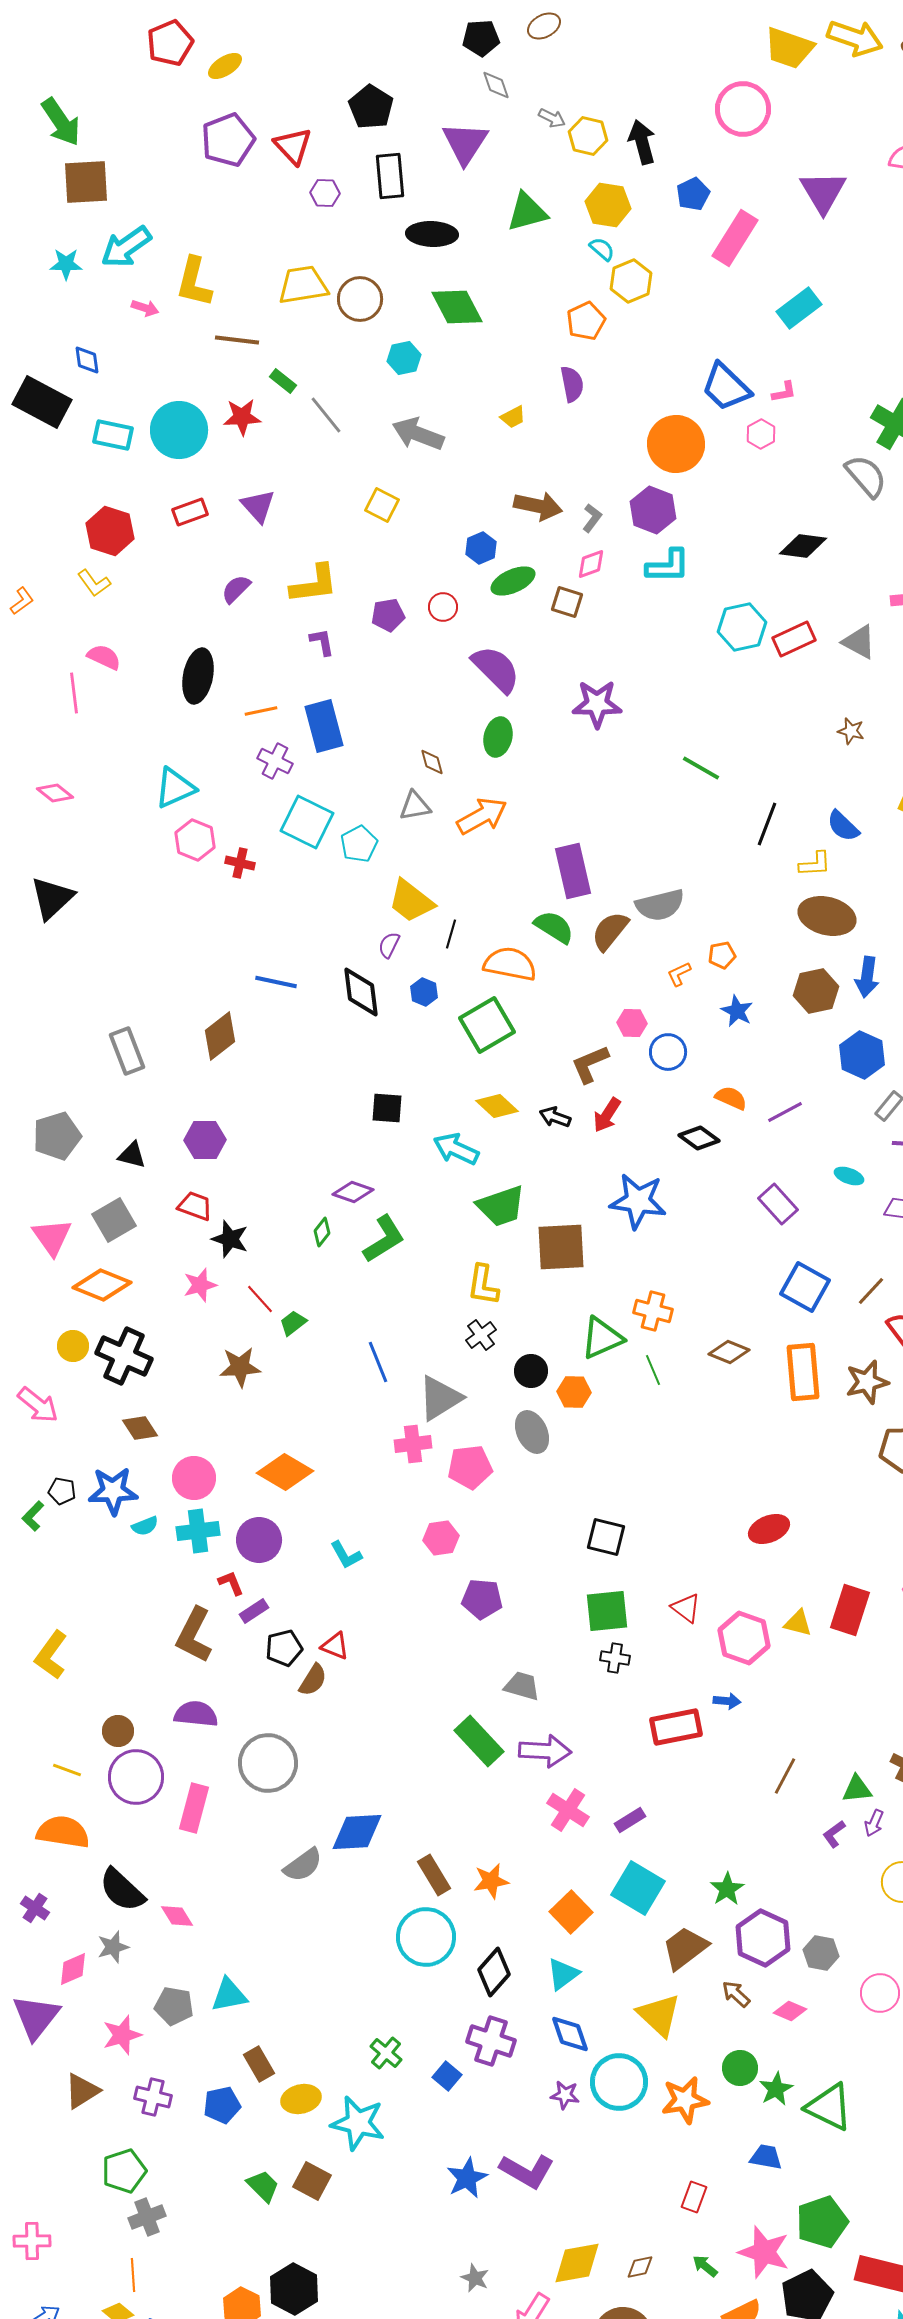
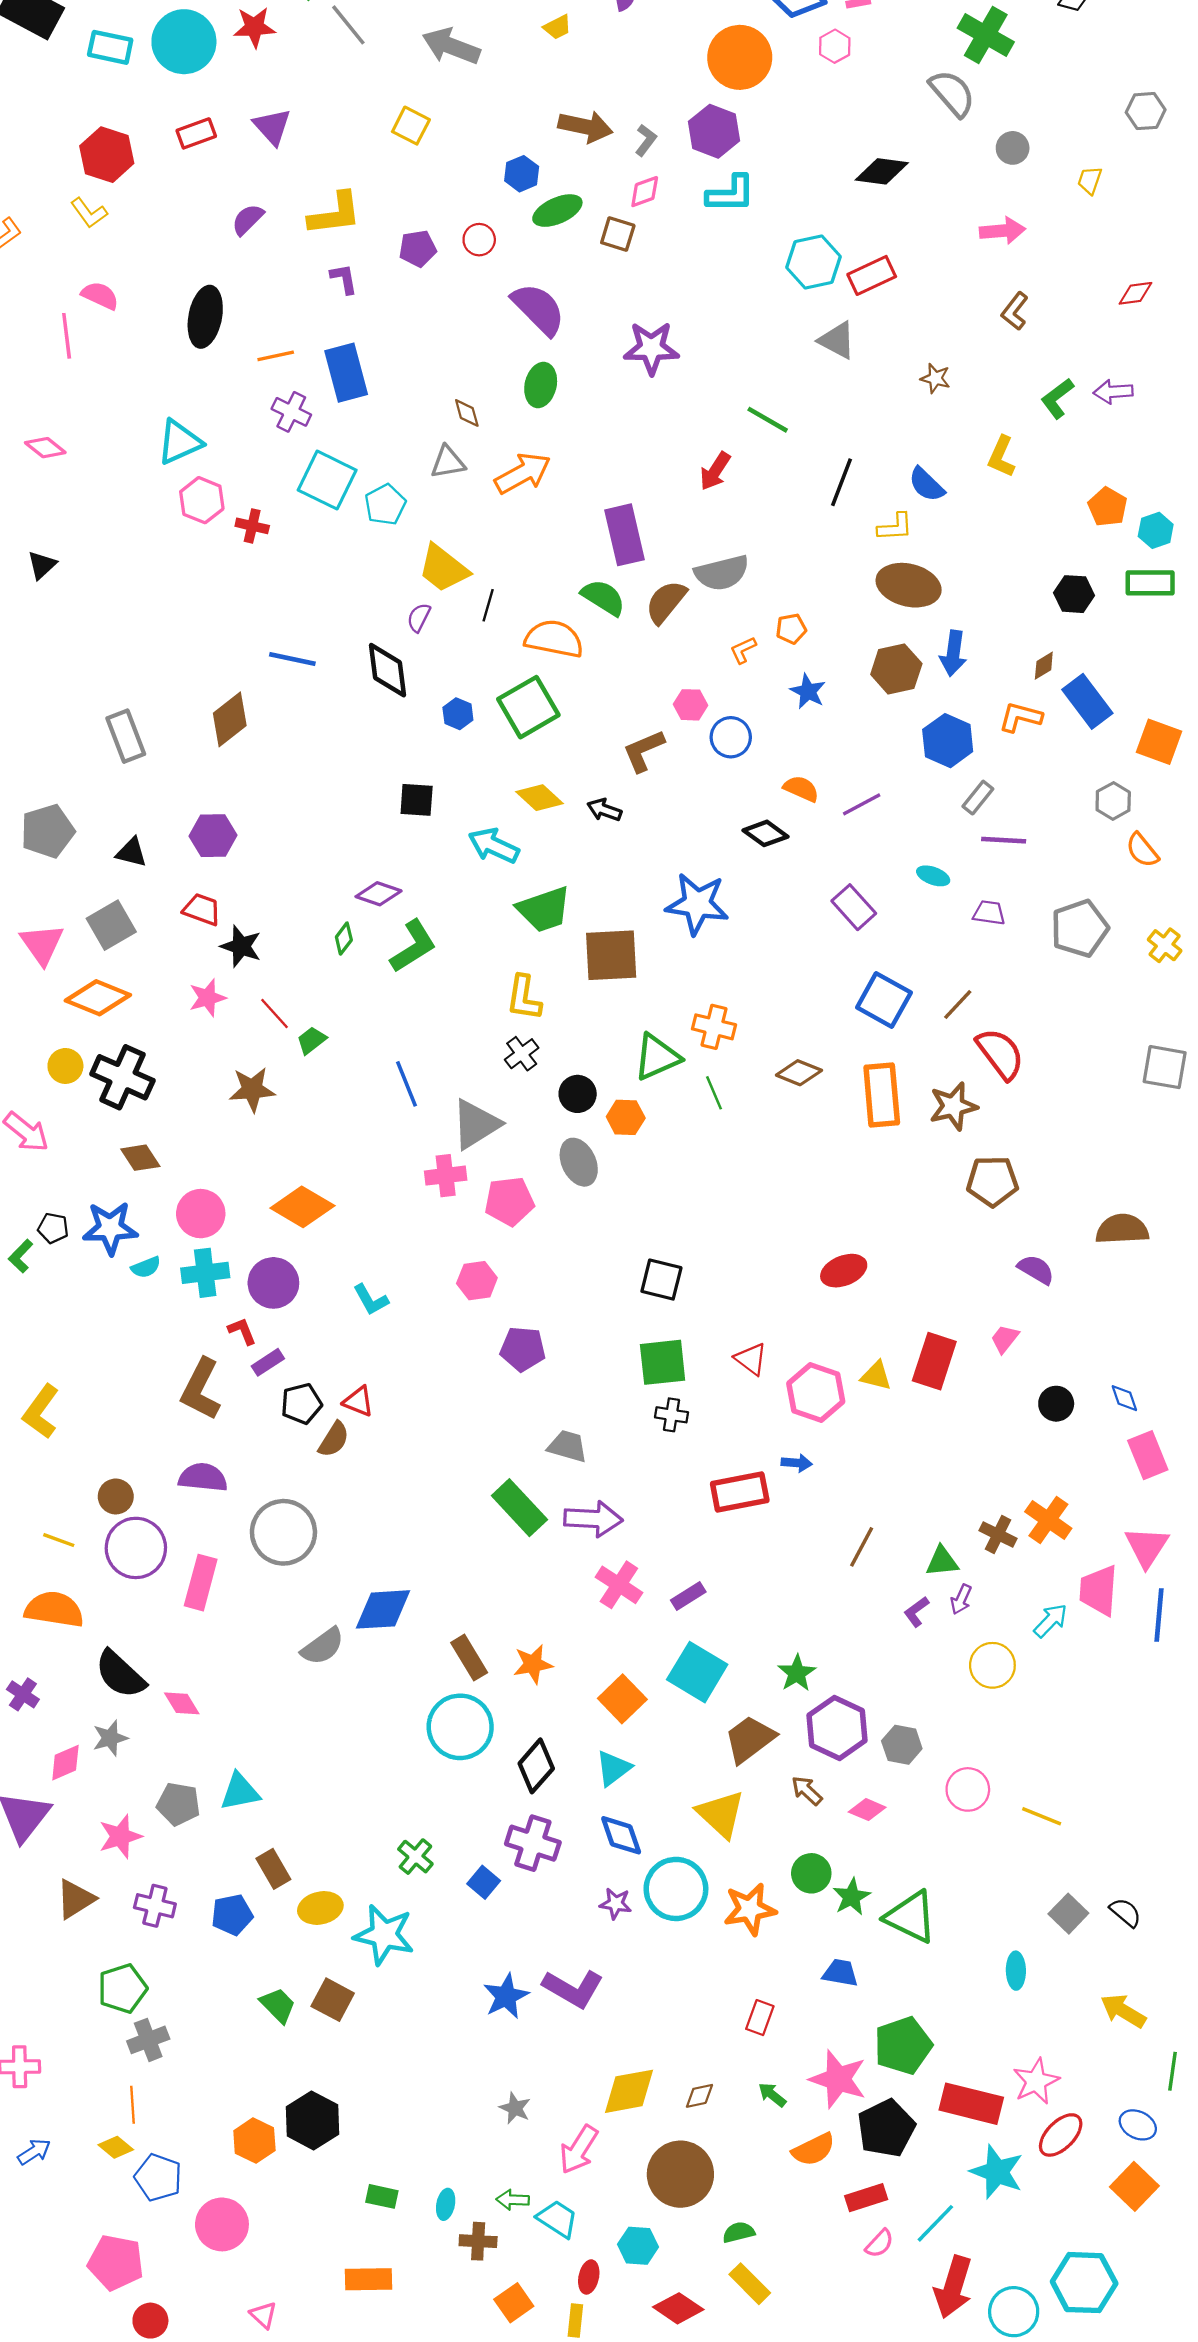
gray triangle: (859, 642) -> (837, 340), moved
black triangle: (52, 898) -> (42, 565), size x0.6
blue hexagon: (424, 992) -> (458, 714), moved
red arrow: (607, 1115) -> (715, 471), moved

